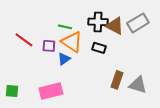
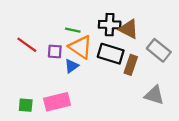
gray rectangle: (138, 23) -> (159, 50), moved, turned 70
black rectangle: (99, 48) -> (111, 54), size x1.6
brown rectangle: (117, 80) -> (131, 65), moved
green square: (12, 91) -> (26, 105), moved

